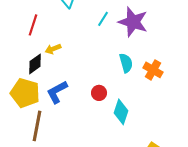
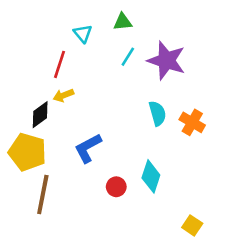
red line: (33, 25) -> (60, 64), moved
blue L-shape: (57, 92) -> (88, 148), moved
red circle: (99, 93) -> (116, 187), moved

